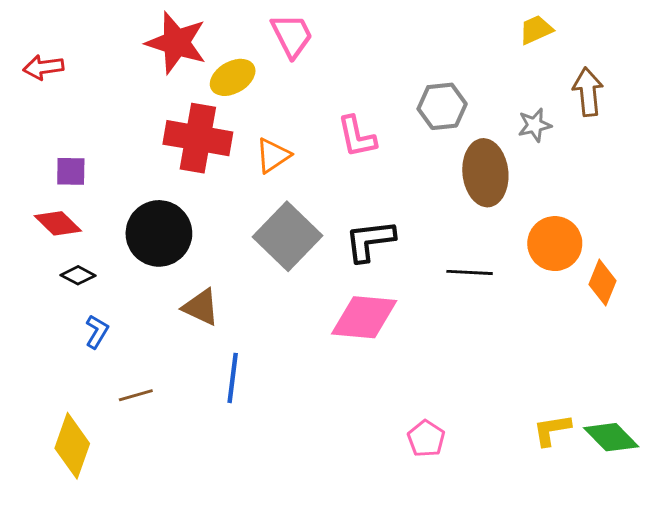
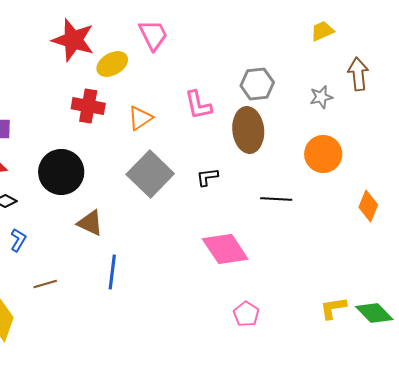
red cross: (198, 138) -> (88, 106), size x0.7
brown ellipse: (485, 173) -> (248, 130), moved
black L-shape: (370, 241) -> (207, 177), size x0.6
orange circle: (555, 244) -> (323, 154), moved
pink diamond: (364, 317) -> (225, 249), moved, turned 51

